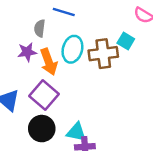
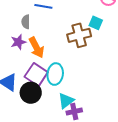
cyan ellipse: (72, 49) -> (55, 74), moved
black circle: (42, 129) -> (31, 93), moved
cyan triangle: (76, 132) -> (66, 101), turned -42

